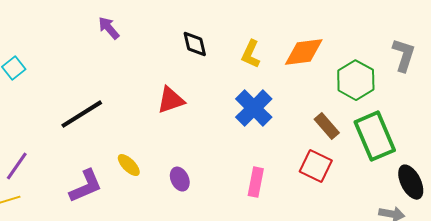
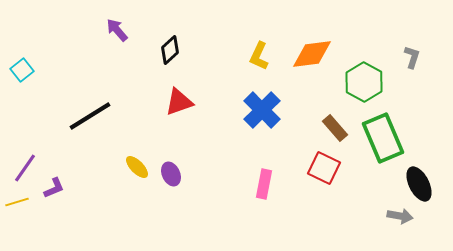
black diamond: (195, 44) -> (170, 50), moved, turned 60
gray L-shape: (404, 55) -> (412, 57), size x0.7
purple ellipse: (180, 179) -> (171, 174), moved
purple L-shape: (86, 186) -> (54, 188), moved, size x0.6

